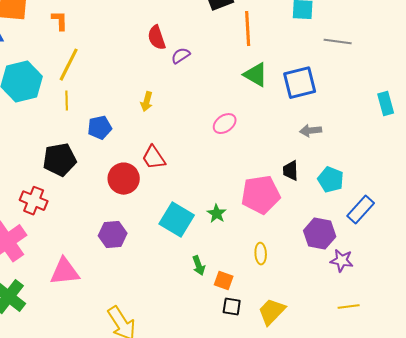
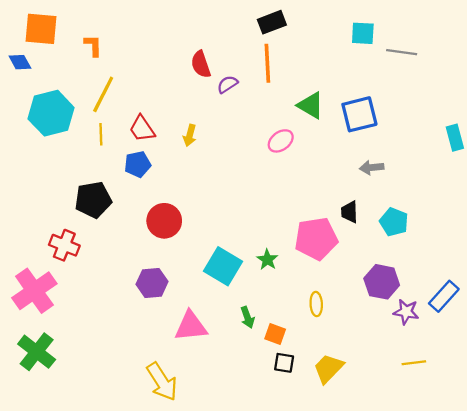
orange line: (248, 29) -> (267, 63), moved
gray line: (338, 42) -> (402, 52), moved
pink ellipse: (225, 124) -> (281, 141), moved
red trapezoid: (154, 158) -> (142, 129), moved
blue rectangle: (361, 210) -> (444, 296), moved
pink triangle: (65, 272) -> (191, 326), moved

